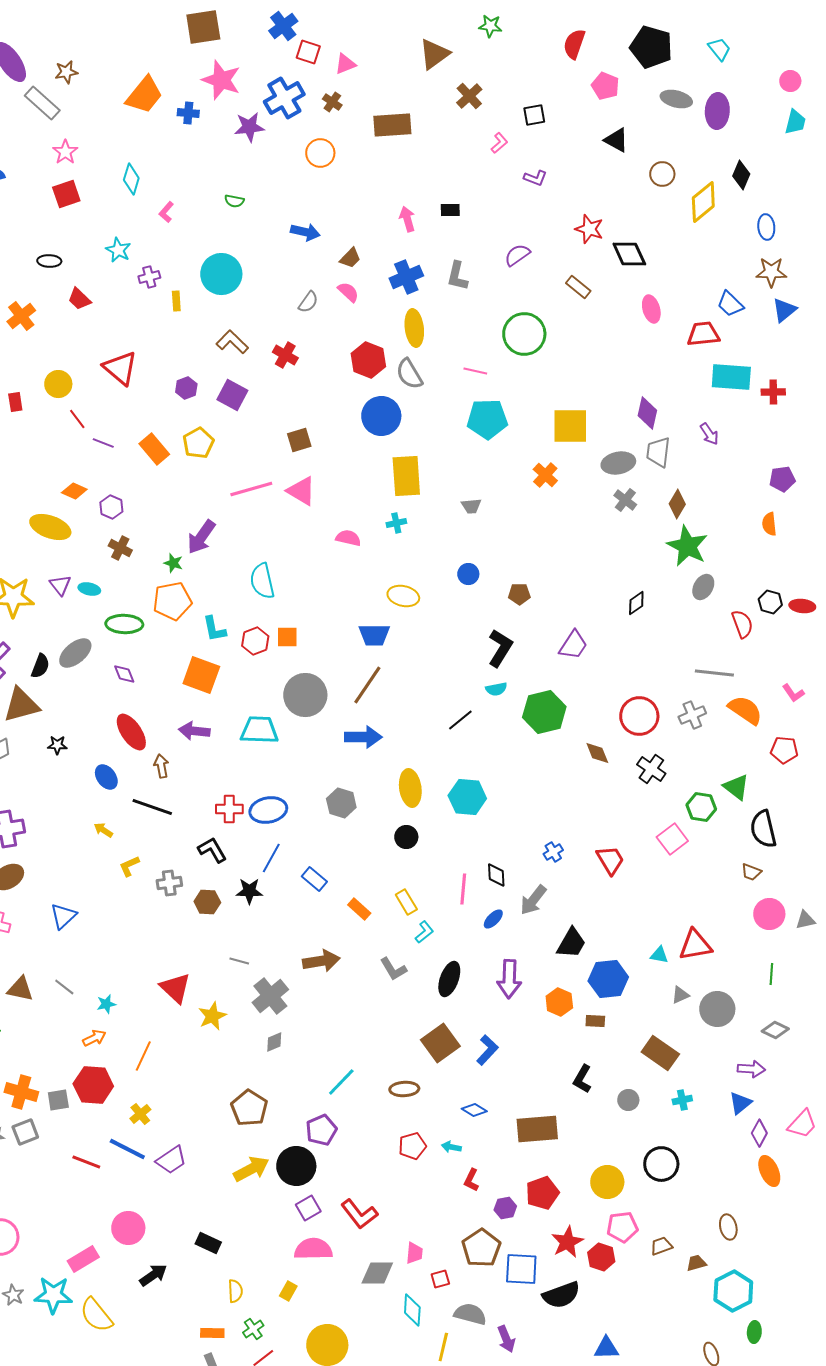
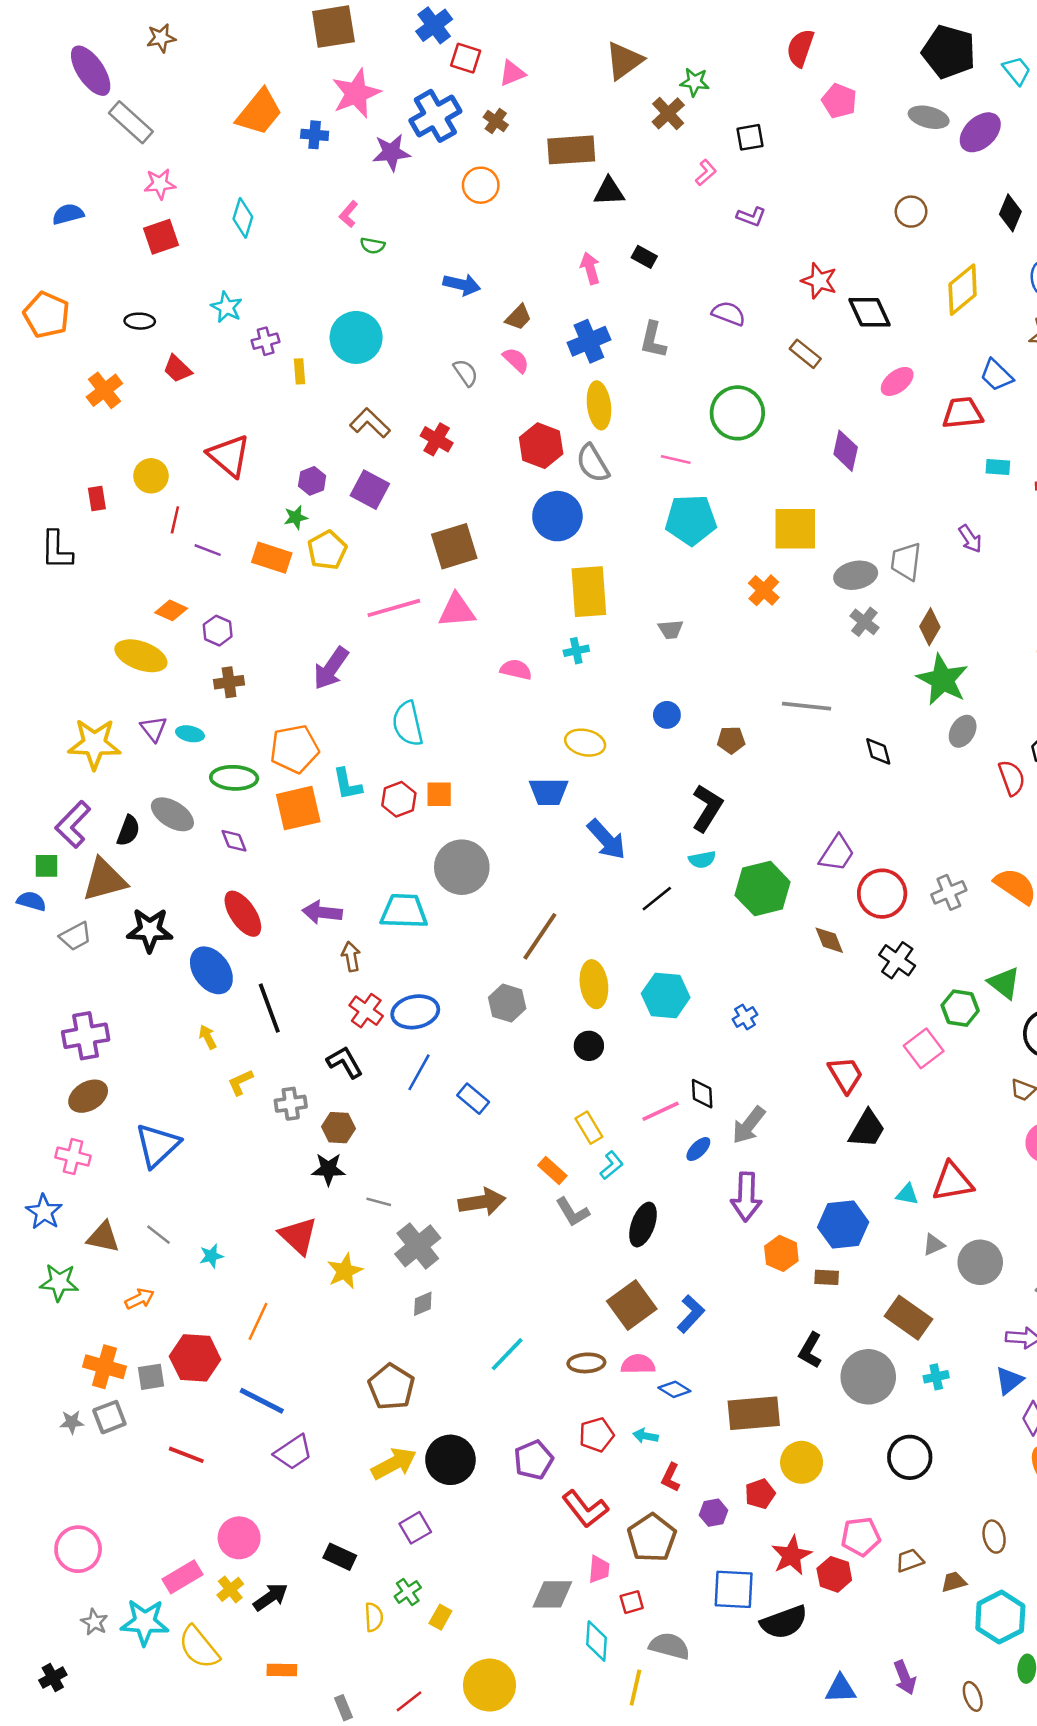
green star: (490, 26) -> (695, 82), moved
black pentagon: (651, 47) -> (949, 52), moved
cyan trapezoid: (719, 49) -> (1017, 71), moved
brown star: (66, 72) -> (161, 38), moved
pink star: (221, 80) -> (356, 93), turned 30
purple ellipse: (717, 111) -> (980, 132), turned 44
black triangle: (616, 140) -> (609, 191), moved, turned -32
pink star: (65, 152) -> (160, 184), turned 30
yellow diamond: (703, 202) -> (963, 290), moved
black rectangle: (450, 210) -> (644, 257), turned 30
pink L-shape: (166, 212) -> (349, 214), moved
purple semicircle: (517, 255) -> (729, 314), turned 56
gray semicircle: (308, 302) -> (466, 373), turned -70
pink ellipse: (651, 309) -> (897, 381), turned 68
cyan rectangle: (731, 377) -> (998, 467), size x0.5
purple diamond: (647, 413) -> (846, 451), moved
red line: (77, 419) -> (175, 520), turned 50
brown square: (299, 440) -> (454, 546), size x1.5
orange rectangle: (154, 449) -> (272, 558), turned -32
pink triangle: (301, 491) -> (457, 610), turned -36
brown cross: (120, 548) -> (229, 682), turned -35
green star: (173, 563) -> (296, 517), moved, turned -30
black diamond: (636, 603) -> (878, 751), turned -70
purple trapezoid: (573, 645) -> (837, 853), moved
gray ellipse: (75, 653) -> (172, 814), turned 72
gray line: (714, 673) -> (807, 706), moved
orange square: (201, 675) -> (298, 808), moved, turned -33
brown line: (367, 685) -> (540, 936), moved
blue arrow: (363, 737) -> (607, 839), moved, turned 48
black star: (57, 745) -> (150, 930), size x1.8
brown arrow: (161, 766) -> (351, 957), moved
blue ellipse: (106, 777) -> (211, 970), size x1.5
black line: (152, 807) -> (269, 1008), turned 51
red cross: (229, 809) -> (366, 1011), turned 36
yellow arrow: (103, 830) -> (208, 1037), turned 30
blue cross: (553, 852) -> (745, 1017), moved
pink line: (463, 889) -> (661, 1111), turned 60
black star: (249, 891) -> (328, 1169), moved
orange rectangle: (359, 909) -> (552, 1170), moved
blue triangle: (63, 916) -> (157, 1145), size x1.4
black trapezoid: (571, 943) -> (867, 1129), moved
purple arrow: (509, 979) -> (746, 1197), moved
orange arrow: (94, 1038) -> (140, 1299), moved
gray circle: (628, 1100) -> (868, 1377), size x2.0
yellow cross: (140, 1114) -> (230, 1589), moved
purple pentagon: (321, 1130) -> (534, 1460), moved
blue line: (127, 1149) -> (262, 1401), moved
yellow circle: (607, 1182) -> (802, 1462), moved
red pentagon: (542, 1193) -> (760, 1494), size x0.7
purple square: (308, 1208) -> (415, 1528), moved
red L-shape: (359, 1214) -> (585, 1509), moved
brown pentagon: (481, 1248) -> (652, 1538), moved
pink semicircle: (313, 1249) -> (638, 1364), moved, size x0.7
green cross: (253, 1329) -> (408, 1592), moved
orange rectangle: (212, 1333) -> (282, 1670), moved
purple arrow: (506, 1339) -> (905, 1678), moved

